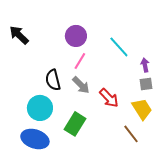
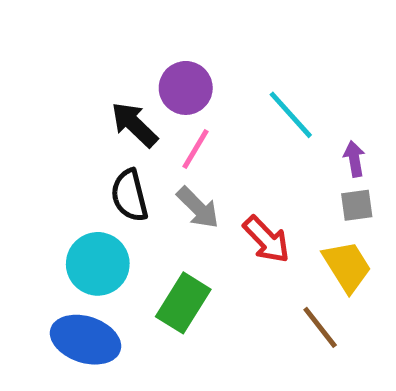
black arrow: (19, 35) -> (134, 125), moved

